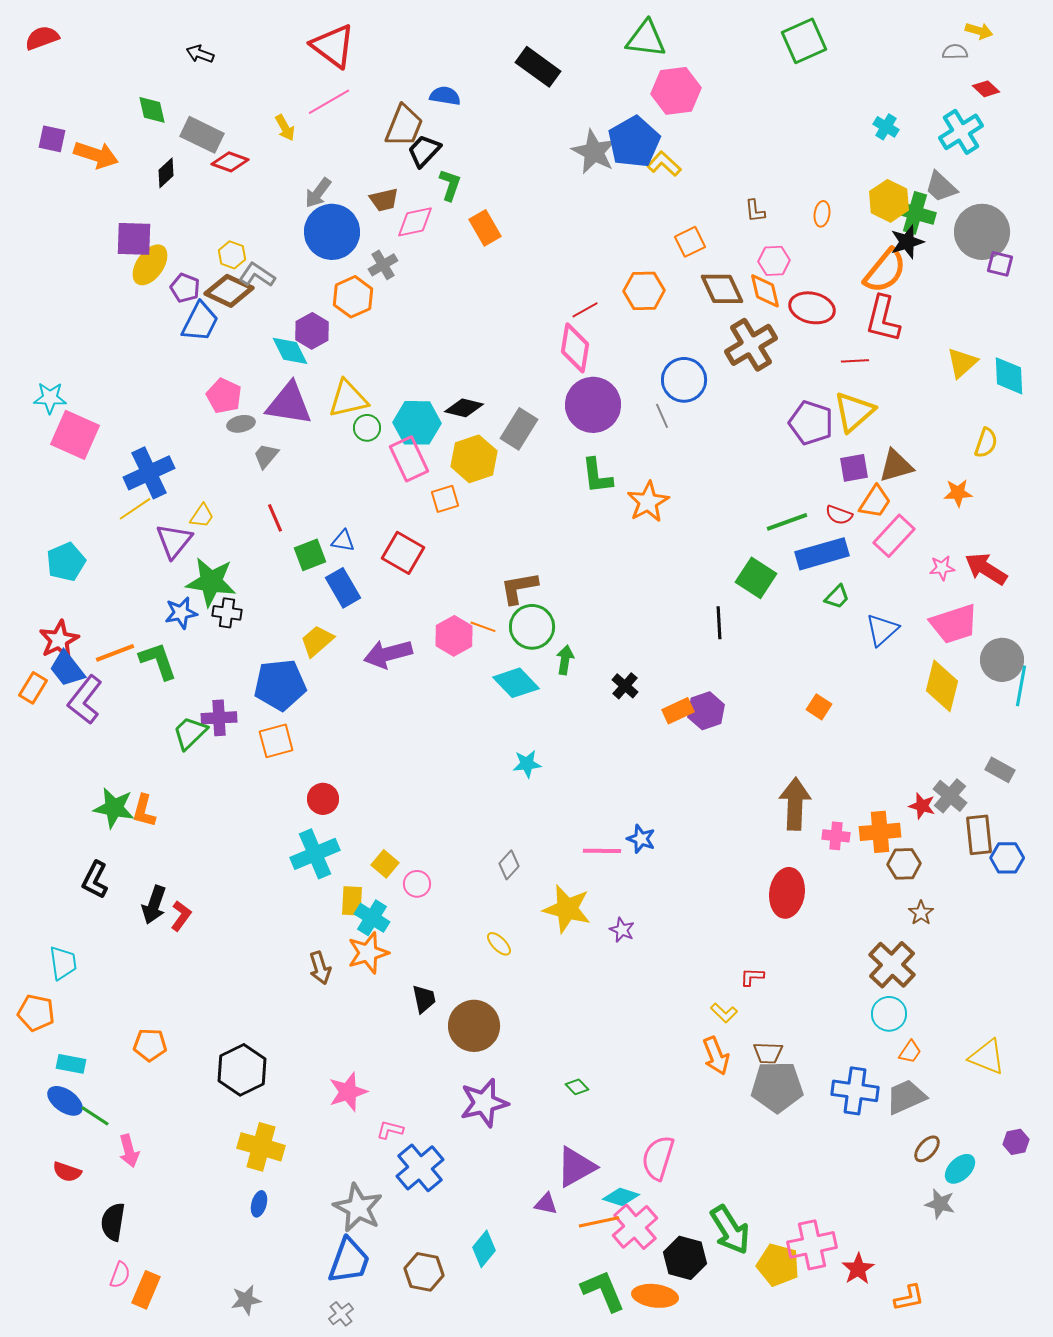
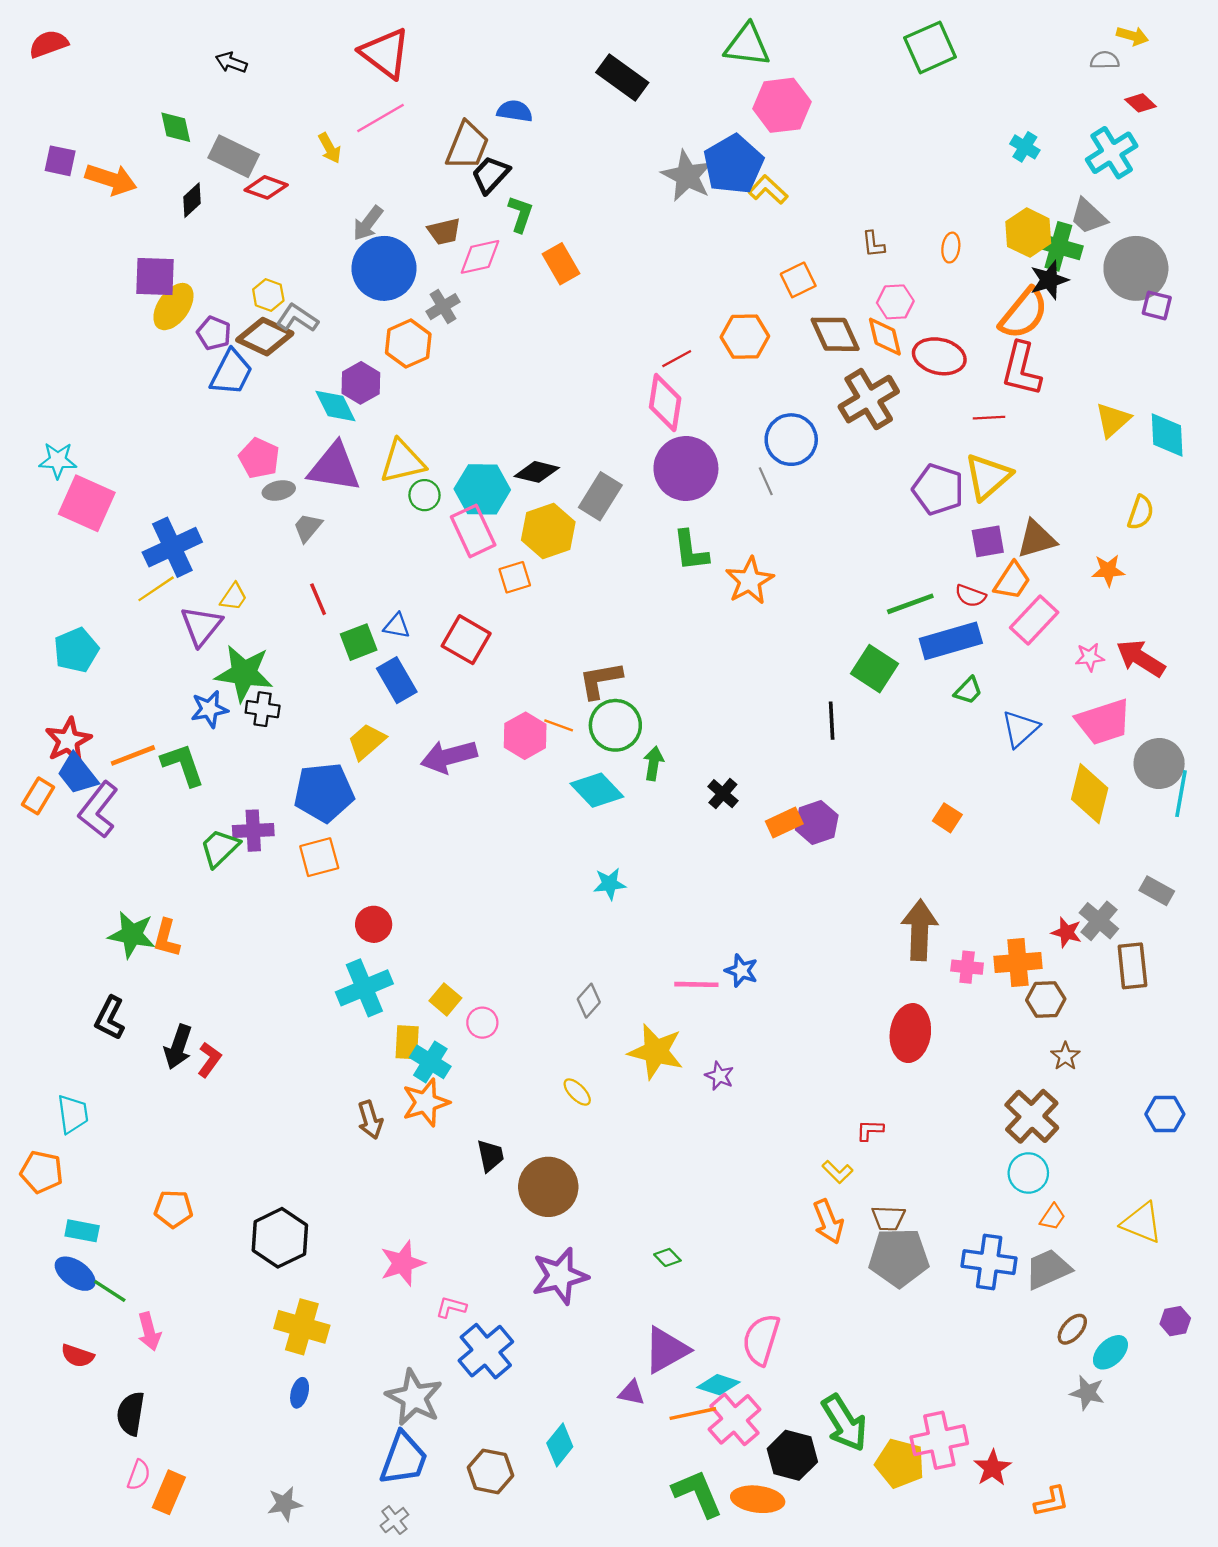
blue hexagon: (1007, 858) -> (1165, 1114), moved

